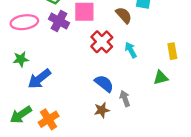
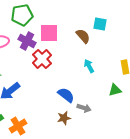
red cross: (102, 42) -> (42, 59), moved
gray arrow: (125, 98) -> (84, 108), turned 128

